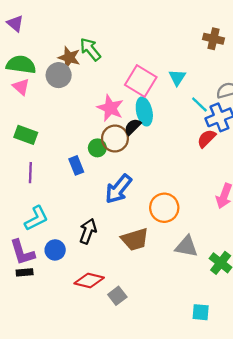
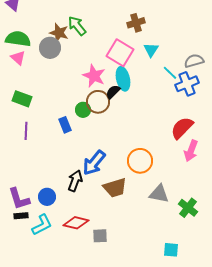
brown cross: (214, 39) -> (136, 23), moved, turned -30
red semicircle: (206, 138) -> (182, 128), moved, size x1.4
blue arrow: (118, 189) -> (94, 163), moved
cyan L-shape: (36, 218) -> (42, 225), moved
gray square: (117, 296) -> (100, 236), turned 35

